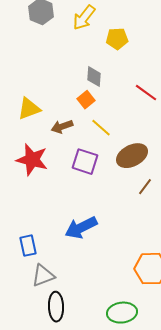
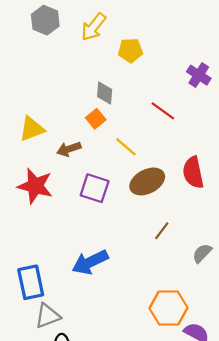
yellow line: (101, 128) -> (126, 147), moved
brown line: (145, 187) -> (162, 231), moved
blue rectangle: (28, 246) -> (31, 282), size x1.4

